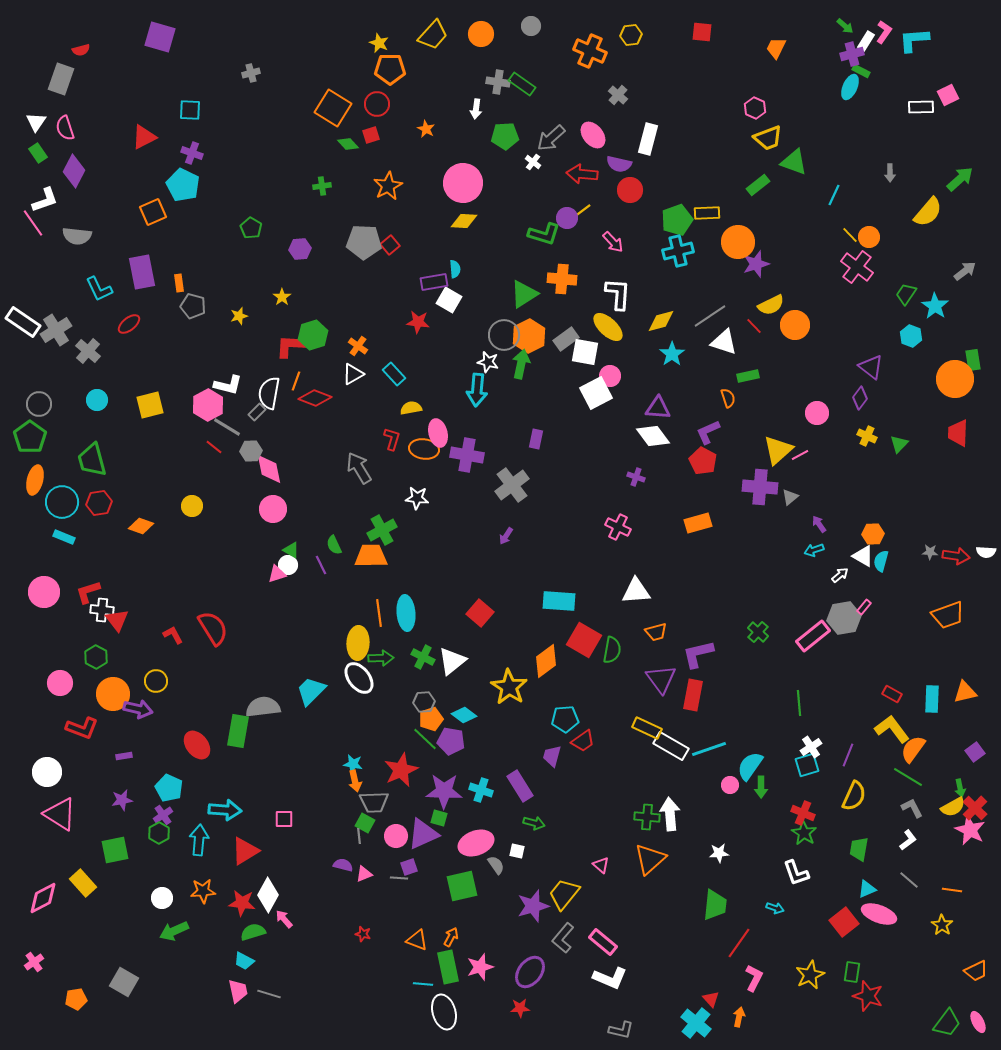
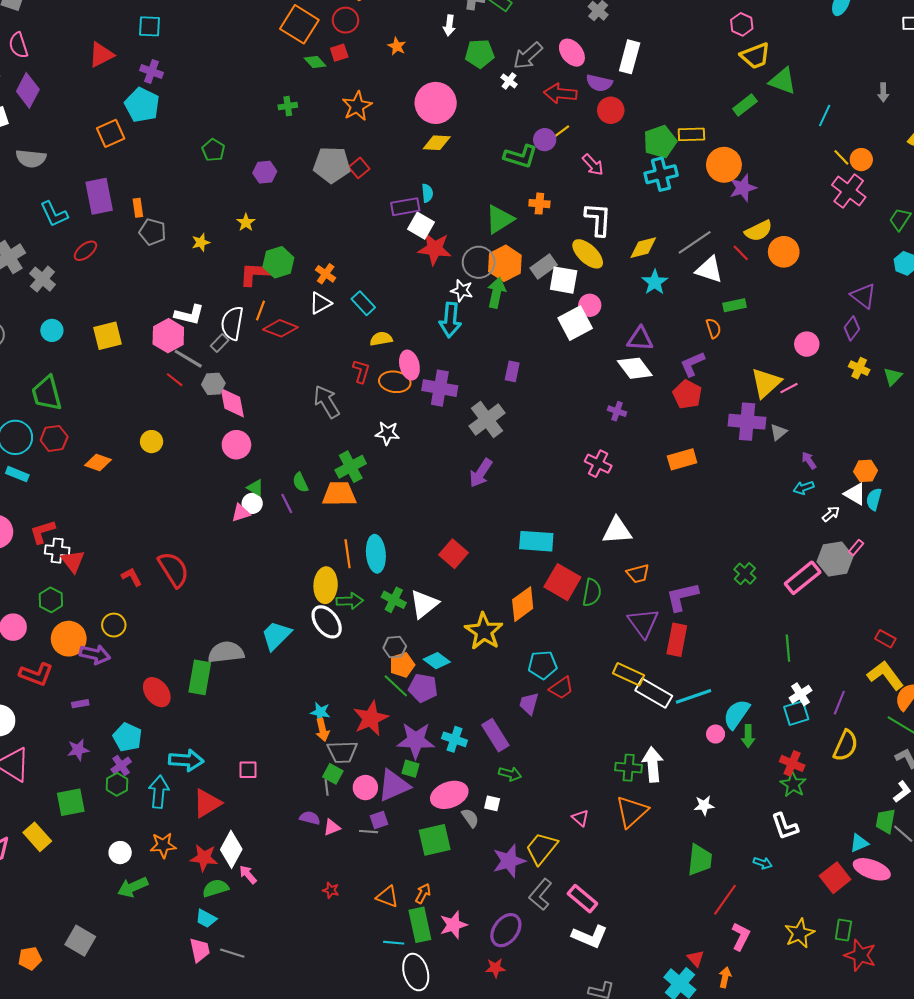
orange cross: (562, 279) -> (539, 204), size x0.7
red star: (418, 322) -> (435, 249), moved, size x1.4
purple arrow: (506, 536) -> (481, 473), size x1.6
green trapezoid: (859, 849) -> (885, 821), moved

